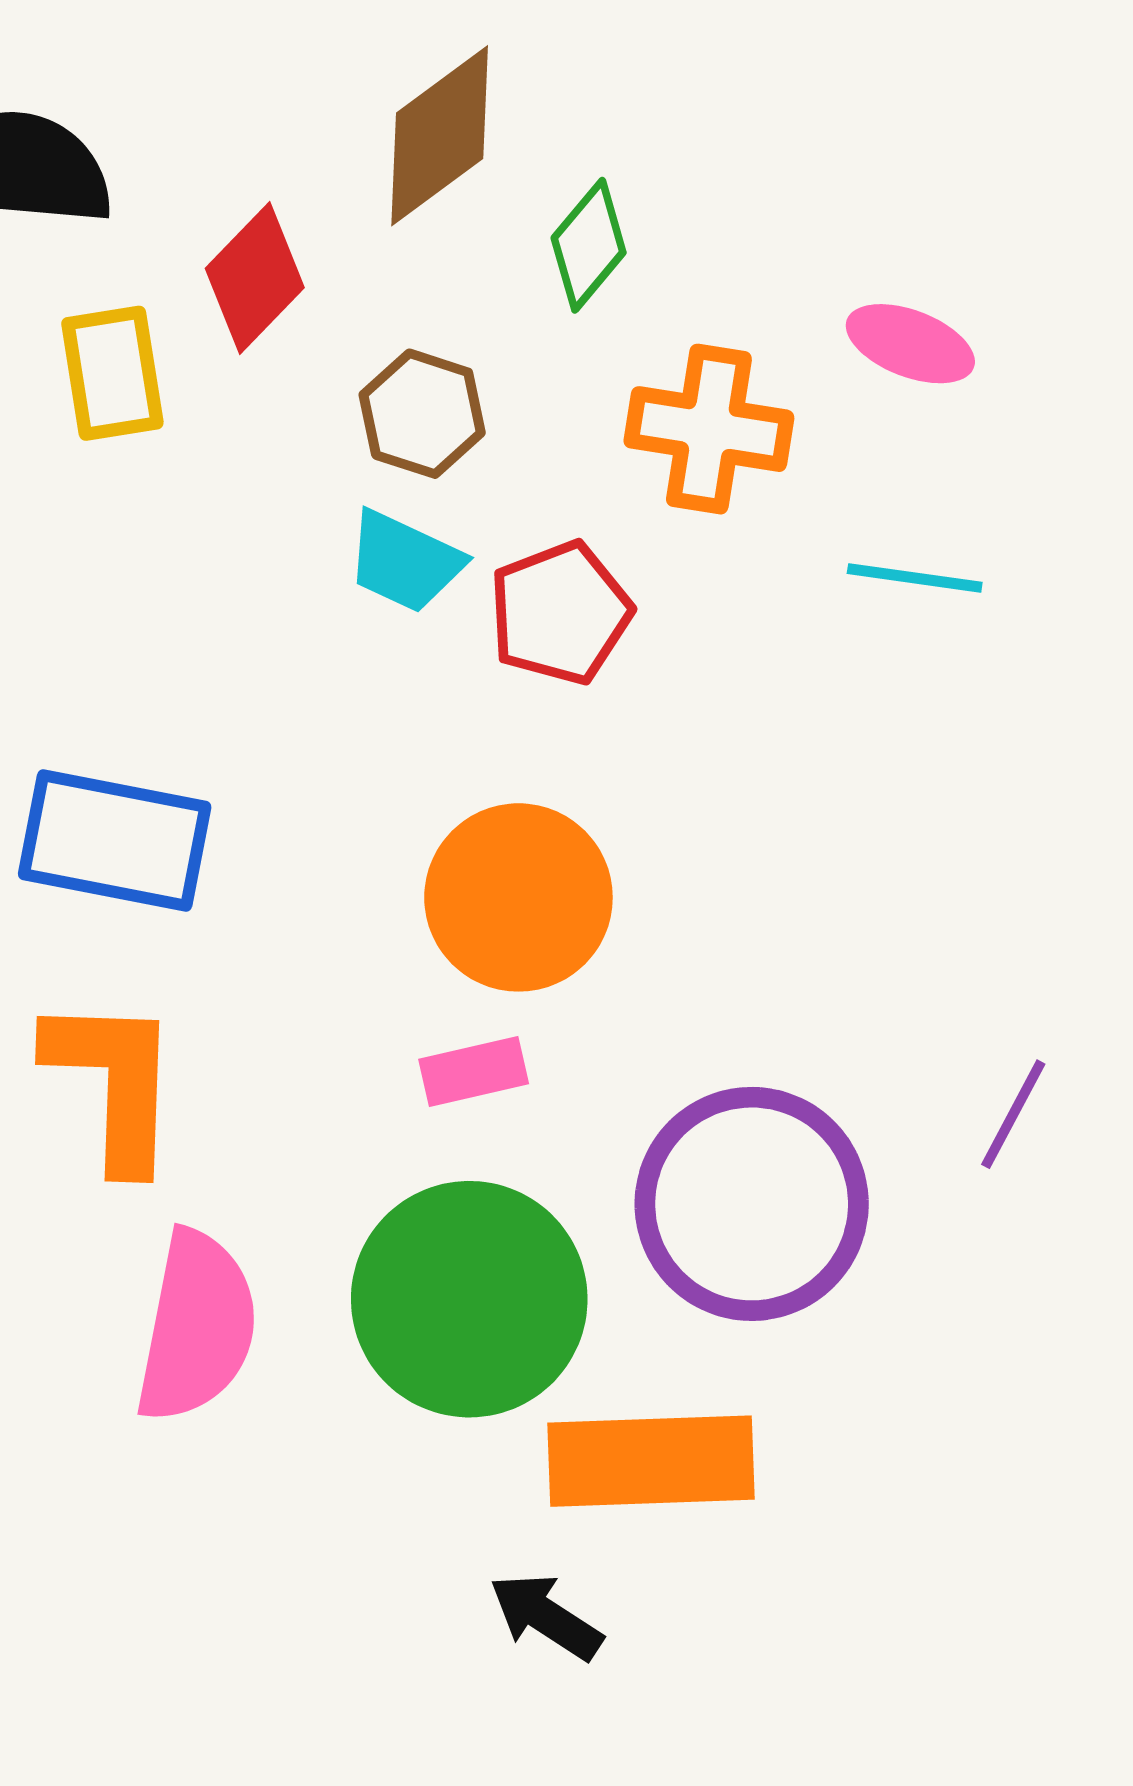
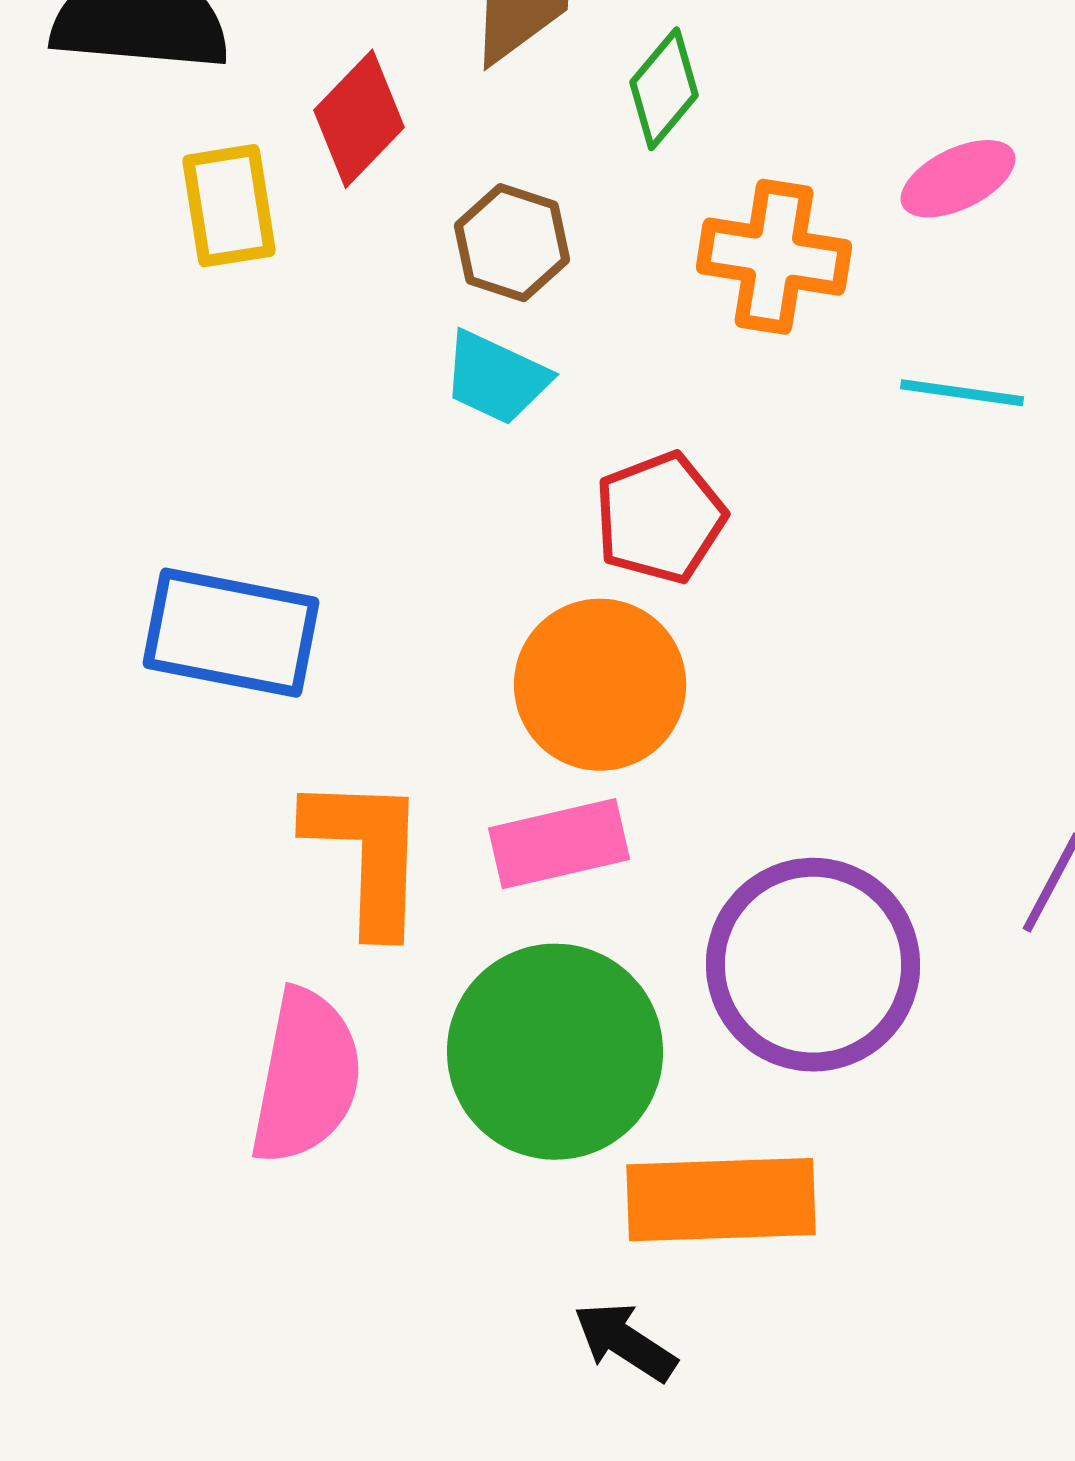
pink ellipse: (910, 344) -> (958, 179), turned -47
red pentagon: (560, 613) -> (660, 518), moved
pink rectangle: (474, 1072) -> (559, 844), size x1.4
orange L-shape: (114, 1082) -> (367, 854), moved

